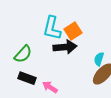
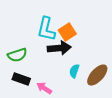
green semicircle: (23, 54) -> (17, 55), turned 30
cyan semicircle: (99, 59) -> (74, 71), moved

